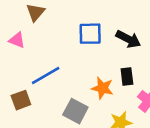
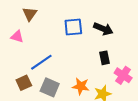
orange star: (102, 88) -> (81, 86), moved
gray square: (75, 111) -> (50, 87), moved

